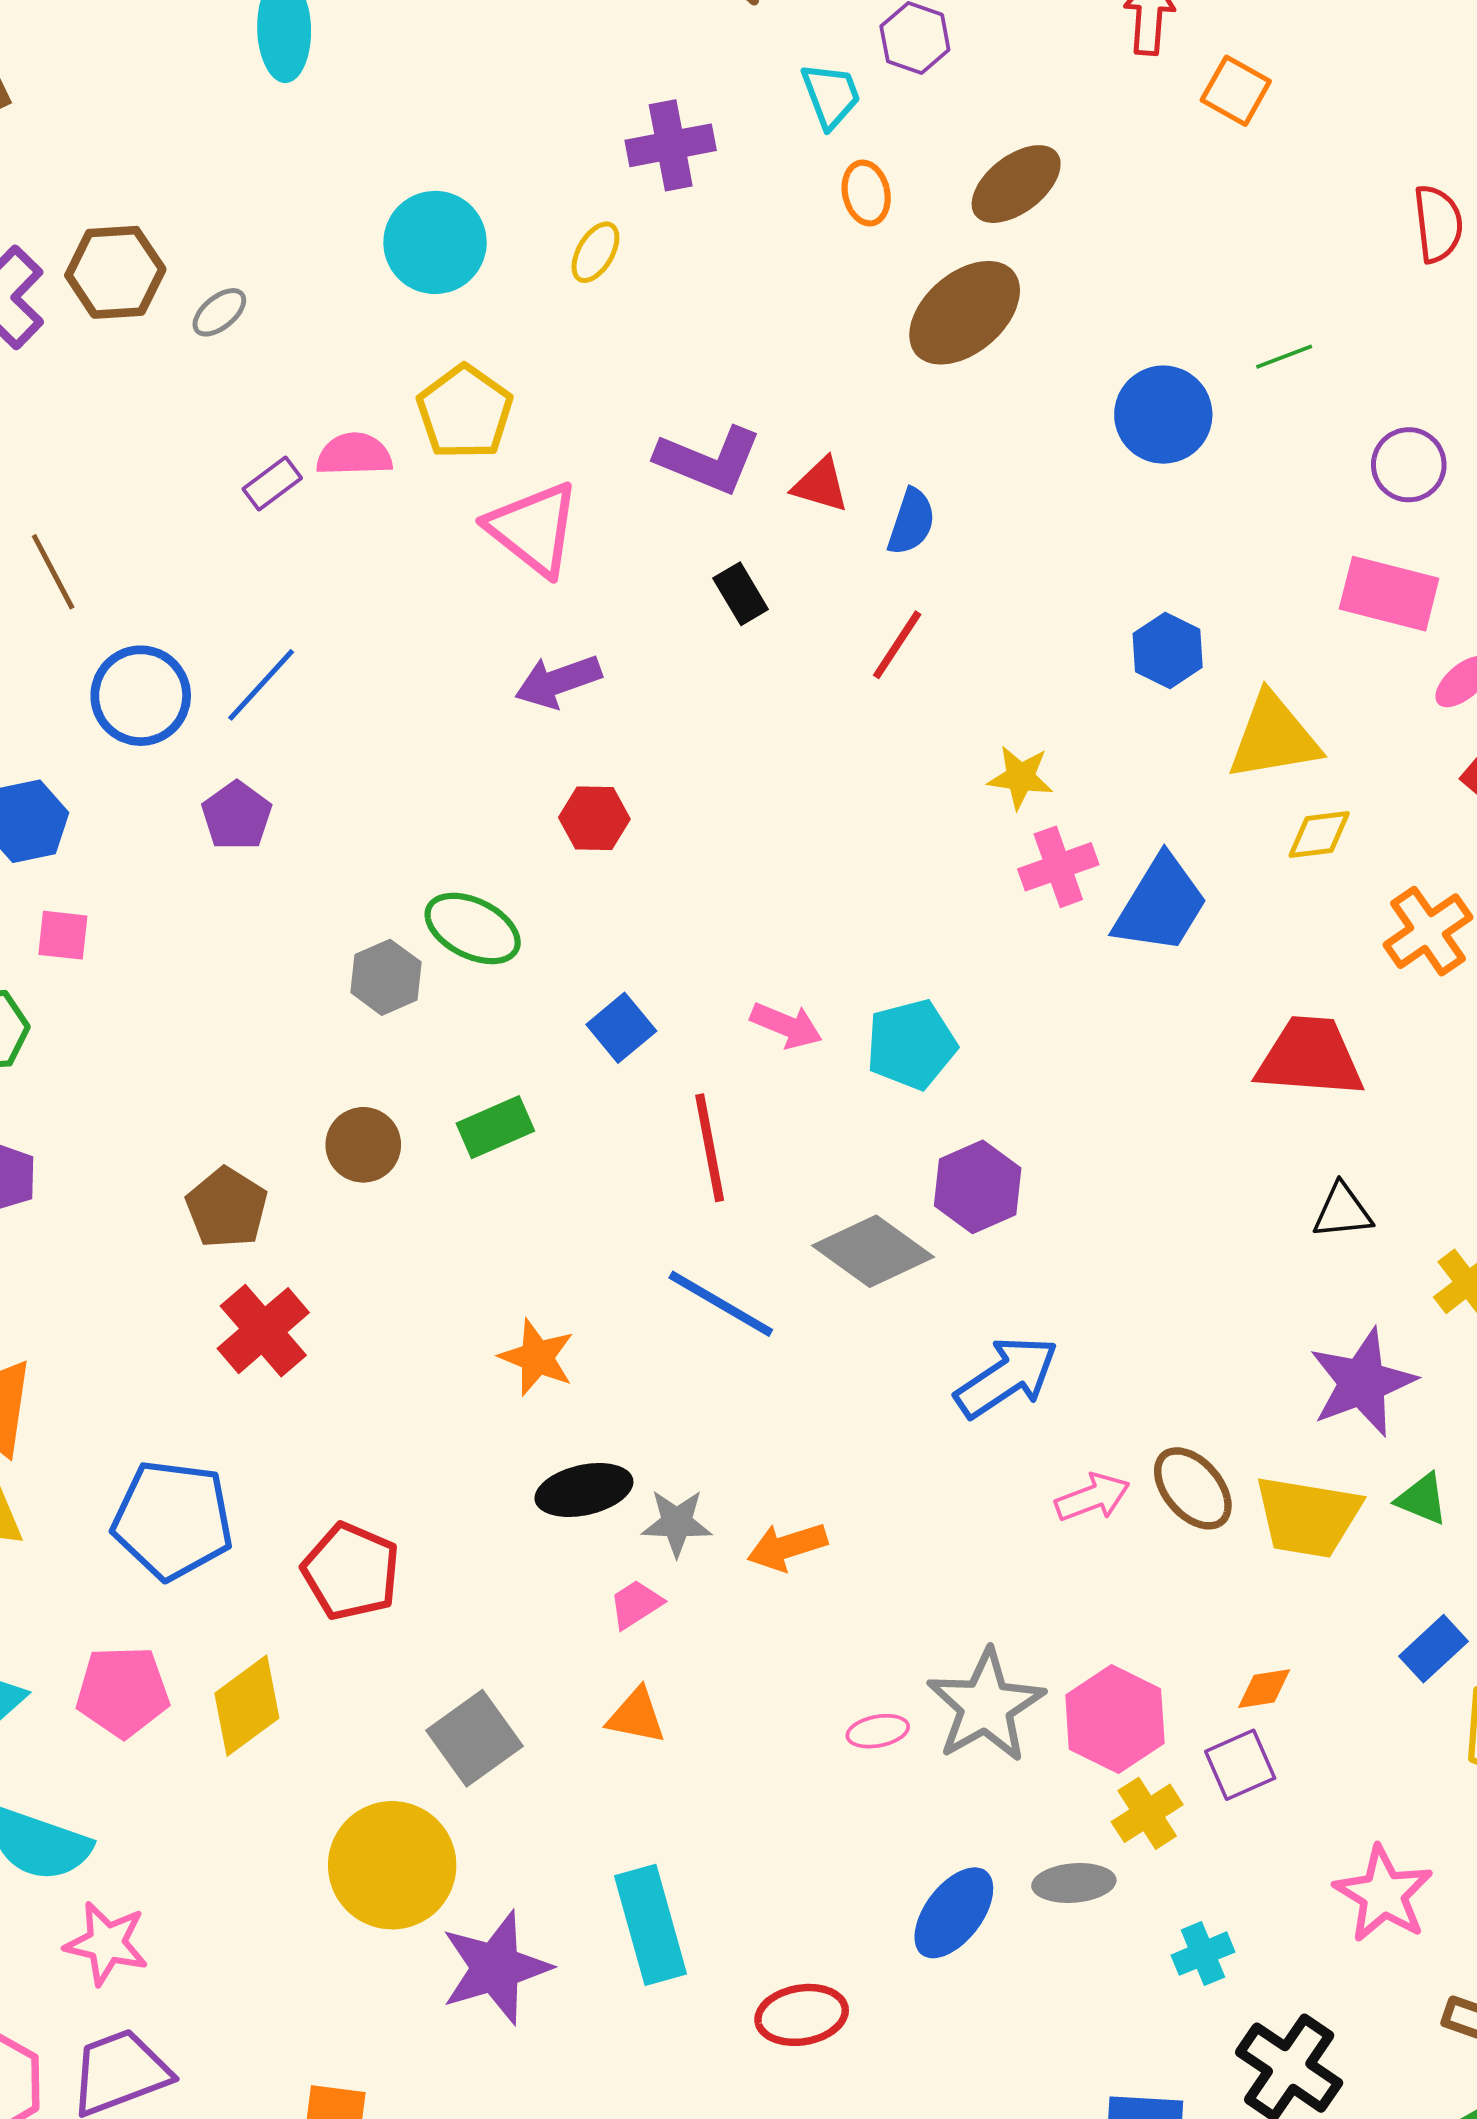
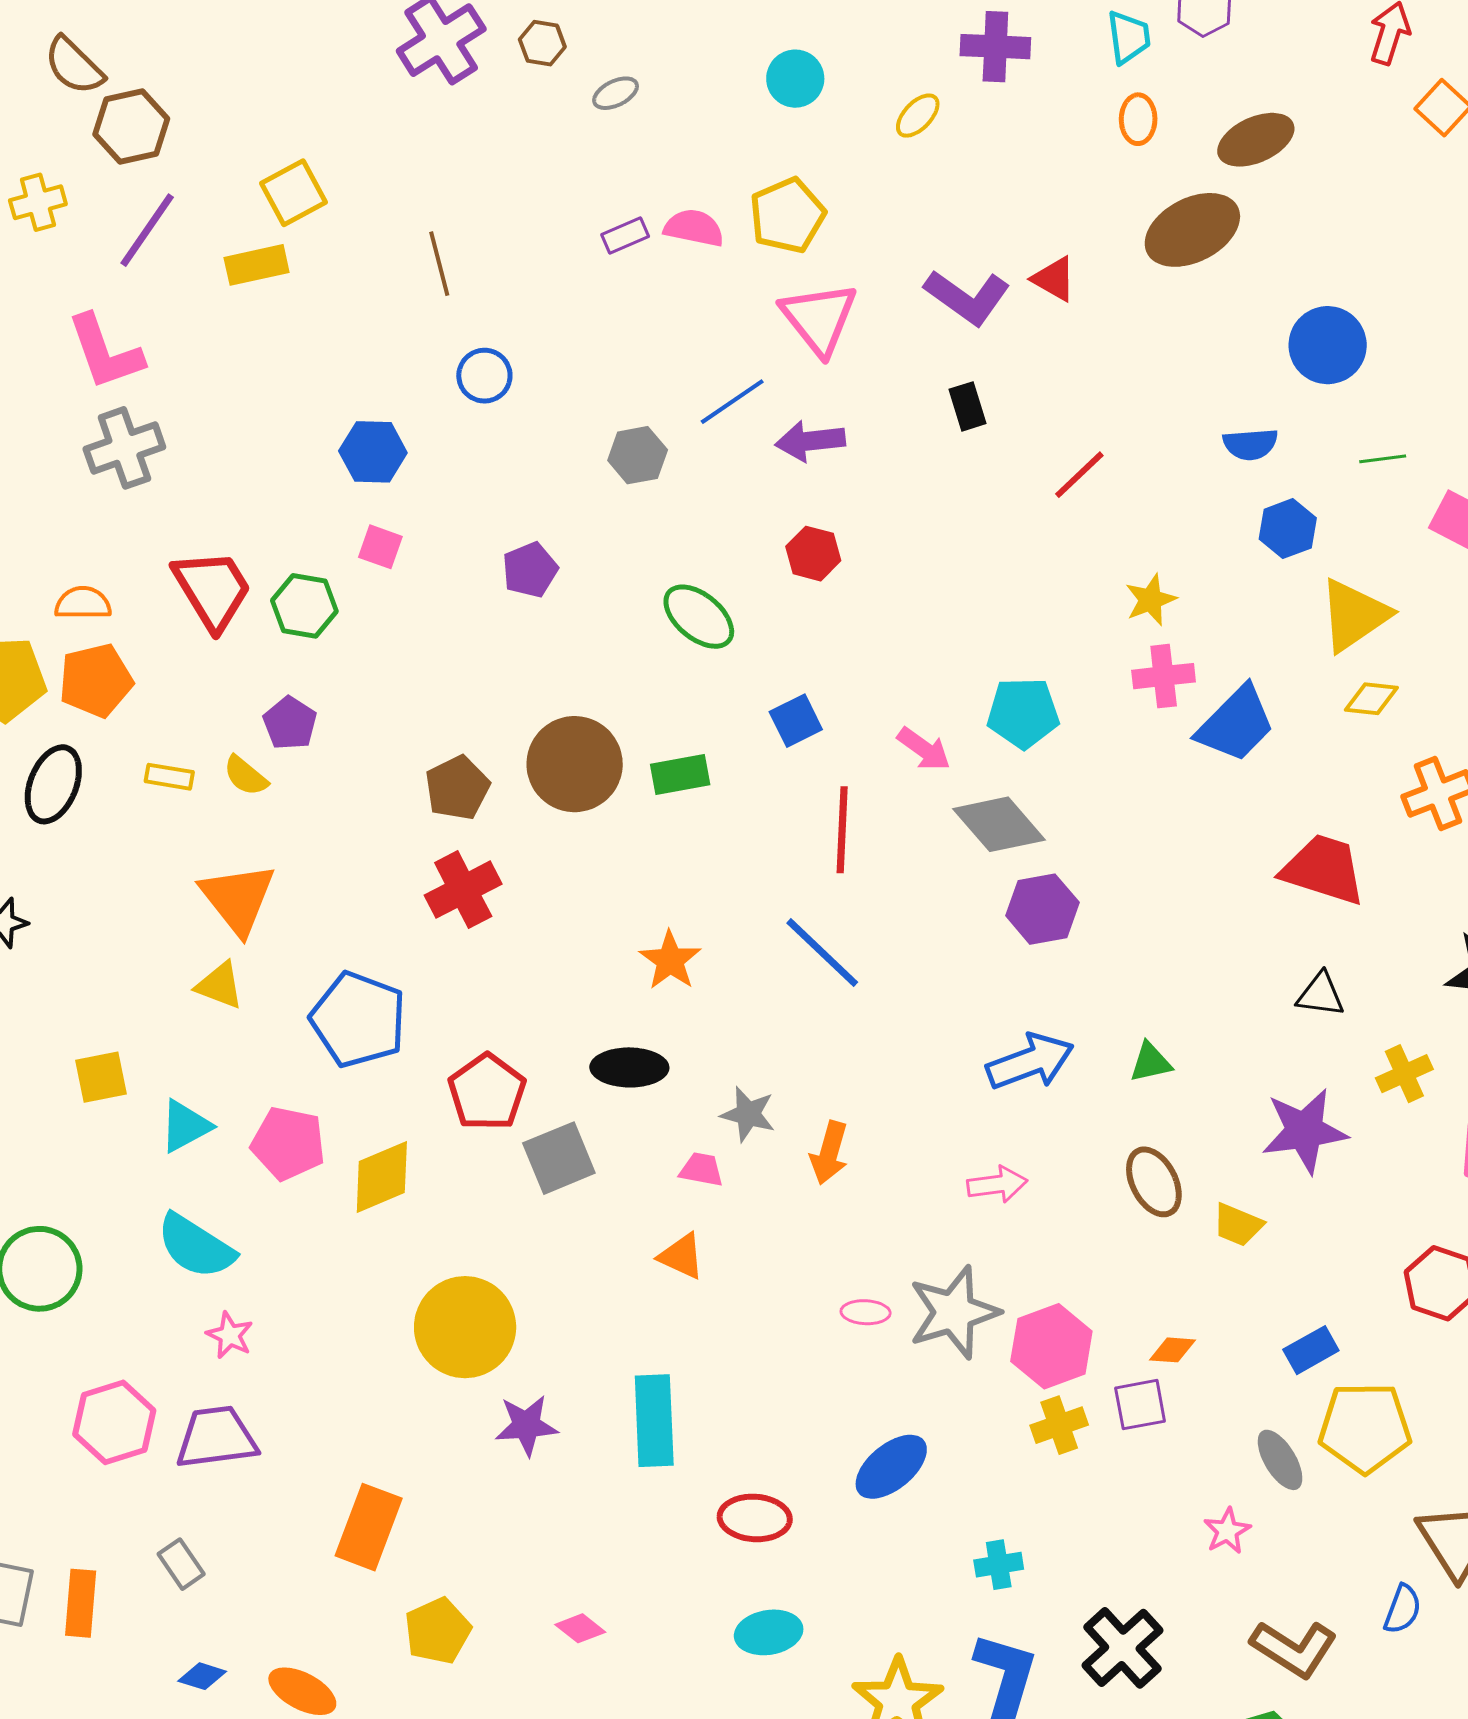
cyan circle: (435, 242) -> (795, 79), size x0.7
brown hexagon: (115, 272) -> (542, 43), size x0.6
green line: (1284, 357) -> (1383, 459), moved
red triangle: (821, 485) -> (1054, 279), moved
blue semicircle: (911, 522) -> (1250, 444), moved, turned 54
blue line: (261, 685) -> (732, 402), moved
blue circle: (141, 696) -> (484, 376), size x0.7
yellow triangle: (1274, 737) -> (1354, 615), turned -38
yellow star: (1020, 777) -> (1151, 600), turned 30
purple pentagon: (237, 816) -> (530, 570), moved
gray hexagon: (386, 977) -> (638, 455), moved
cyan pentagon: (911, 1044) -> (1023, 713), moved
brown circle: (363, 1145) -> (575, 764), size x1.6
gray diamond: (873, 1251) -> (999, 824), moved
black ellipse: (584, 1490) -> (629, 1067), moved
pink arrow: (1092, 1497) -> (997, 1184), moved
green triangle: (1422, 1499) -> (1151, 1062), moved, turned -48
yellow trapezoid: (1308, 1517) -> (1238, 1225), size x0.6
orange arrow: (787, 1547) -> (829, 1153), turned -70
pink trapezoid: (636, 1604) -> (701, 1170), turned 30
gray square: (474, 1738) -> (559, 1158), moved
gray ellipse: (1074, 1883) -> (1280, 1460), moved, turned 50
pink star: (1383, 1894) -> (1227, 1531), size x0.6
pink star: (107, 1943) -> (230, 1335), size x0.7
cyan cross: (1203, 1954) -> (999, 1565), moved
purple star: (496, 1968) -> (526, 1425), size x0.7

